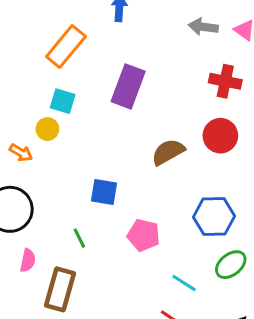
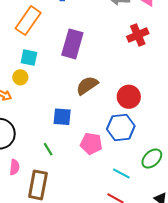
red cross: (225, 81) -> (138, 35), turned -30
red circle: (220, 136) -> (129, 97), moved
brown semicircle: (168, 152) -> (87, 85), moved
blue hexagon: (214, 217) -> (121, 128), moved

